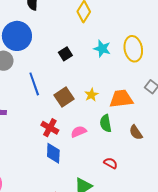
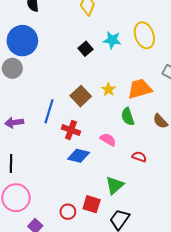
black square: (65, 54) -> (85, 49), moved
blue line: (34, 84) -> (49, 111), moved, turned 45
pink semicircle: (79, 132) -> (108, 140), moved, turned 63
blue diamond: (53, 153) -> (79, 156), turned -70

